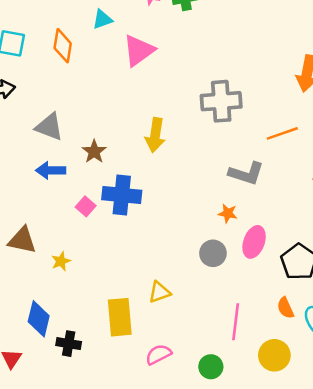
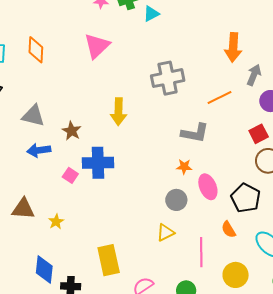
cyan triangle: (102, 19) -> (151, 14), moved
pink ellipse: (254, 242) -> (208, 187), turned -35
yellow triangle: (159, 292) -> (165, 233), moved
orange semicircle: (285, 308) -> (229, 229), moved

